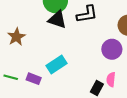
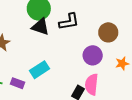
pink semicircle: (111, 80) -> (92, 84), size x1.5

